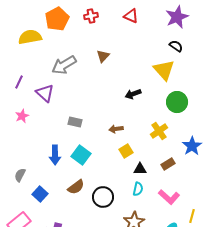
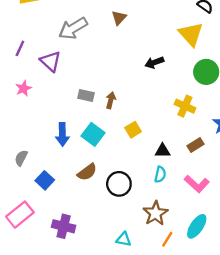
brown arrow: (116, 129) -> (111, 100), moved, turned 112
yellow cross: (159, 131) -> (185, 106), turned -30
yellow square: (126, 151) -> (133, 130), moved

